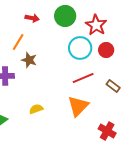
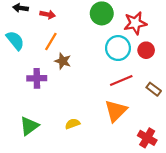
red arrow: (32, 18) -> (48, 14), moved
red star: (96, 25) -> (135, 23), turned 30
yellow semicircle: (36, 109) -> (73, 124), moved

